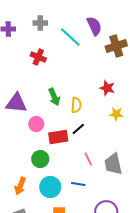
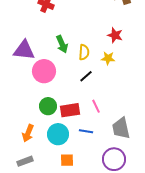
yellow star: (116, 114) -> (108, 58), moved
pink circle: (36, 124) -> (44, 71), size x1.5
red rectangle: (58, 137) -> (70, 110), moved
gray trapezoid: (113, 164) -> (121, 128), moved

